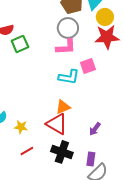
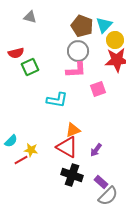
cyan L-shape: (69, 77) -> (57, 100), moved
purple arrow: (95, 129) -> (96, 150), moved
red line: (27, 151) -> (21, 160), moved
purple rectangle: (91, 159) -> (101, 182), turned -56

